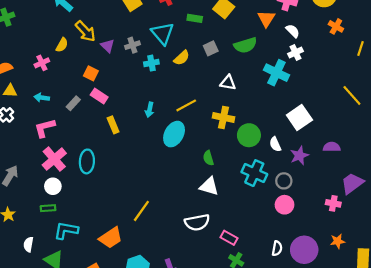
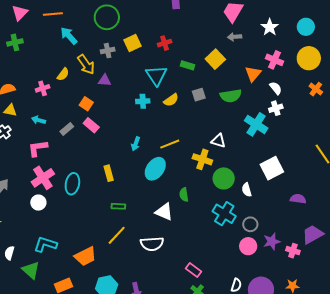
gray cross: (132, 45) -> (108, 51), moved
purple triangle: (108, 46) -> (105, 80), turned -48
white triangle: (228, 83) -> (218, 141), moved
yellow rectangle: (113, 125) -> (109, 173), moved
purple star: (299, 155) -> (272, 241), moved
white triangle: (209, 186) -> (164, 212), moved
green rectangle: (48, 208) -> (118, 206), moved
white semicircle: (197, 222) -> (152, 244), moved

